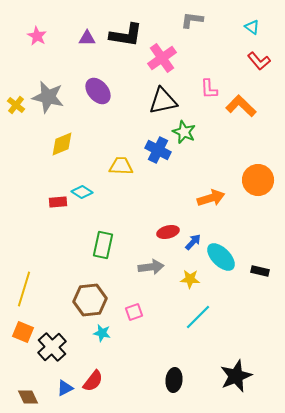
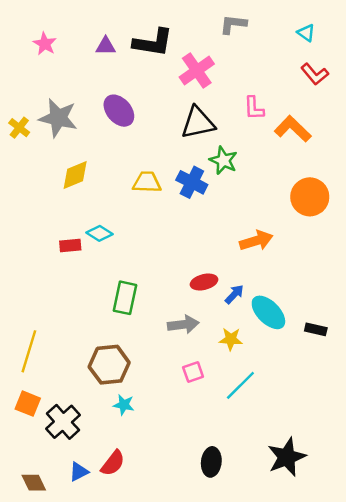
yellow trapezoid: (121, 166) -> (147, 182), moved
orange circle: (258, 180) -> (310, 197), moved
pink square: (134, 312) -> (193, 372), moved

